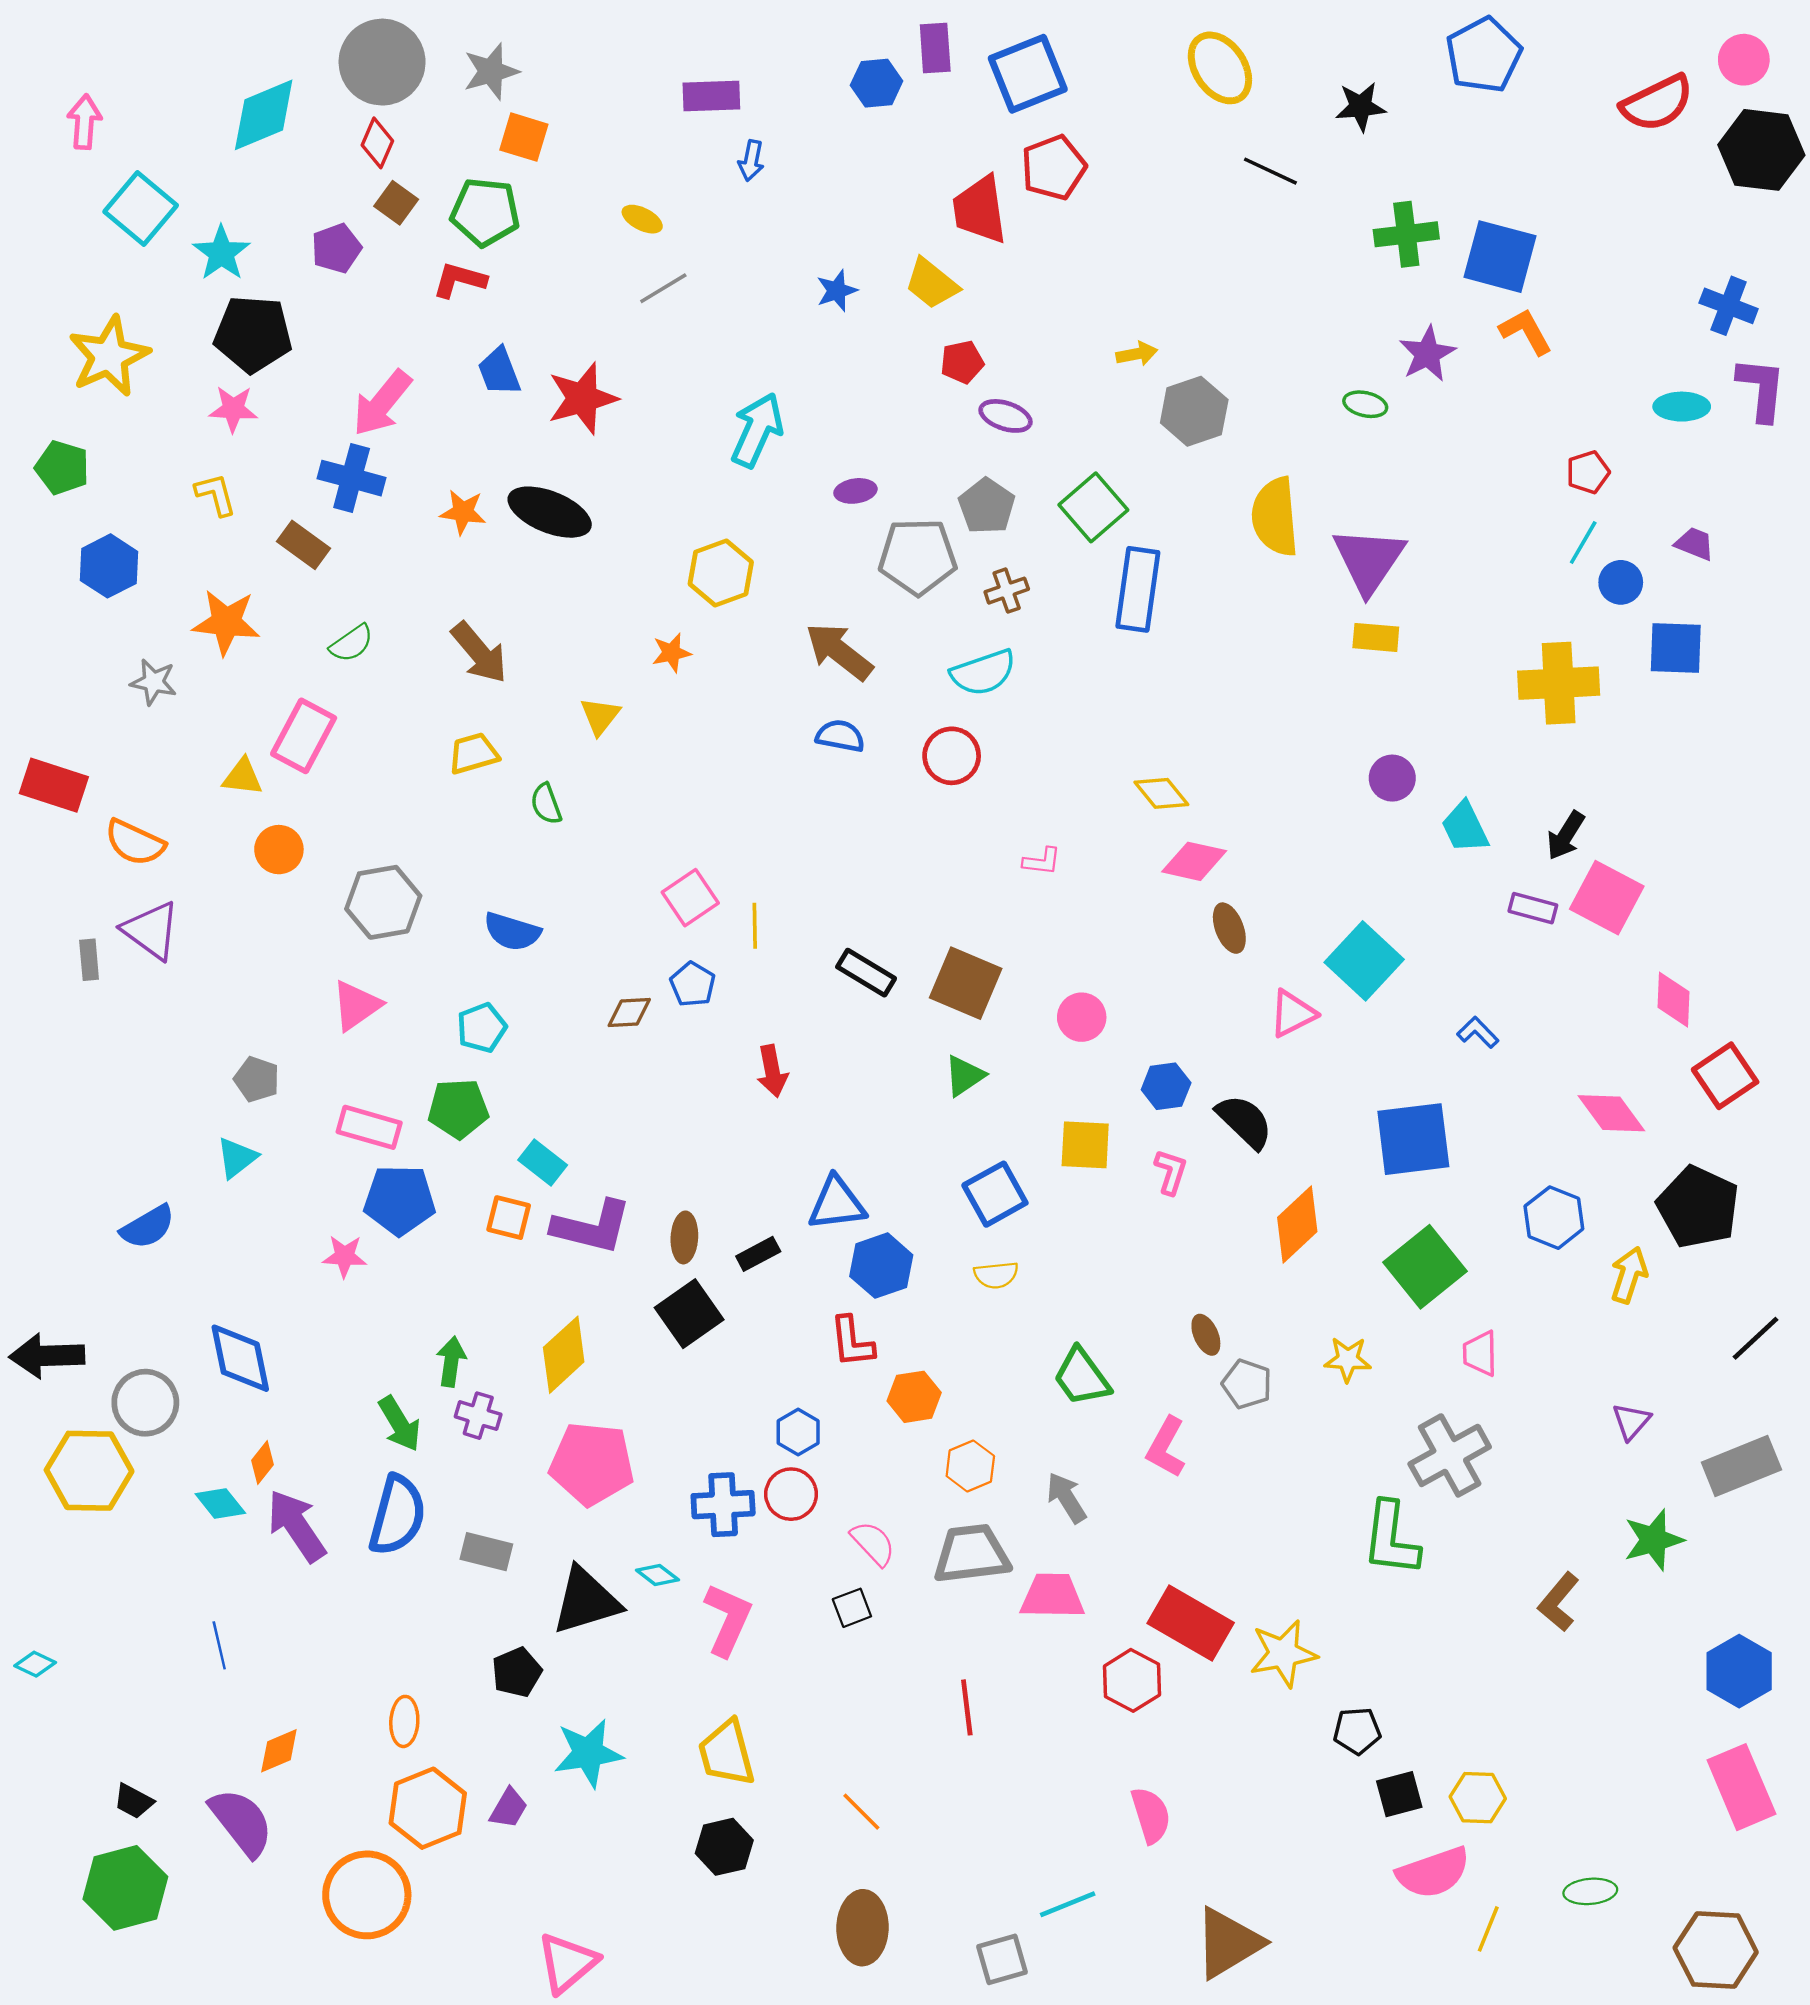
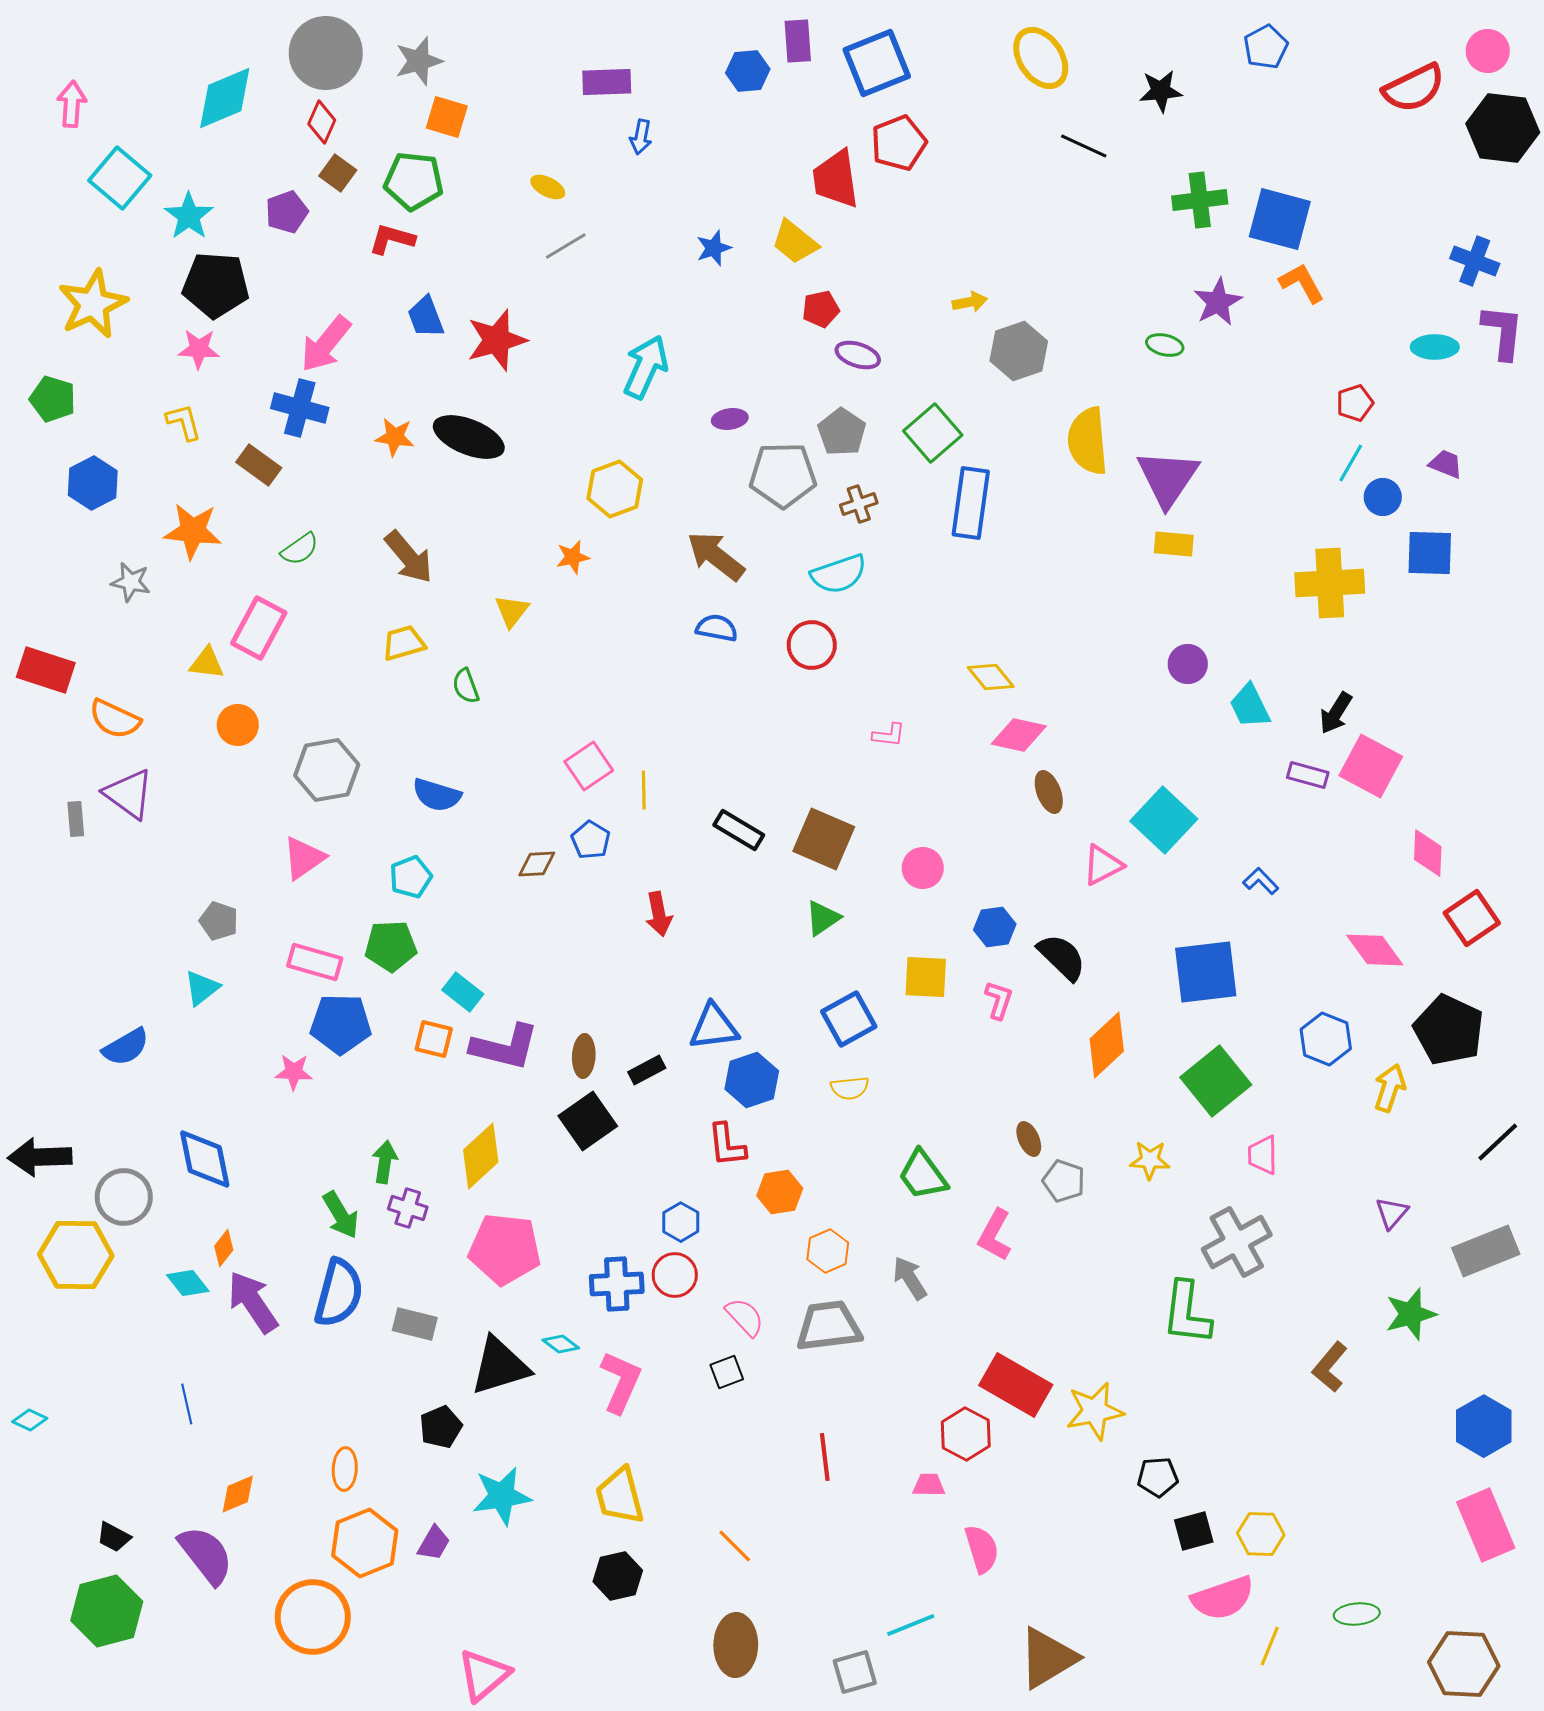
blue pentagon: (1484, 55) -> (1266, 47), size x0.7
pink trapezoid: (1052, 1596) -> (929, 1485), moved, size x0.6

